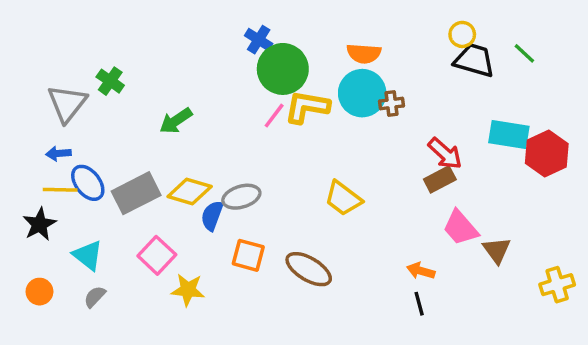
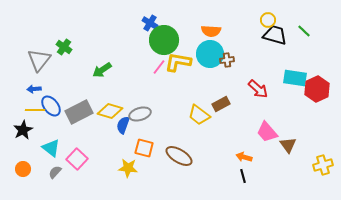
brown rectangle: (440, 179) -> (221, 104), moved
pink square: (157, 255) -> (77, 159), moved
yellow star: (188, 290) -> (128, 168), moved

